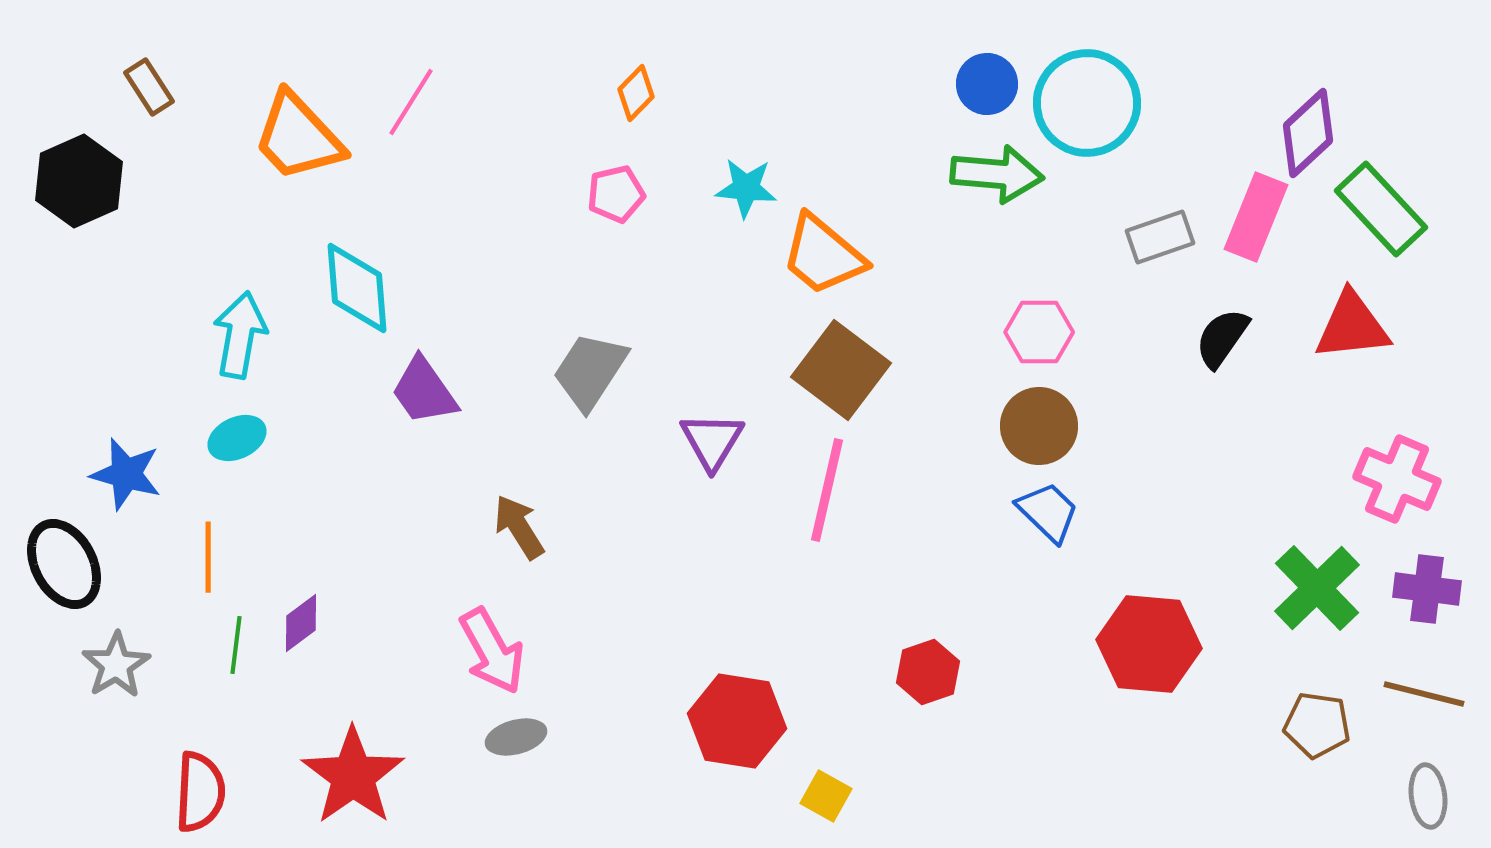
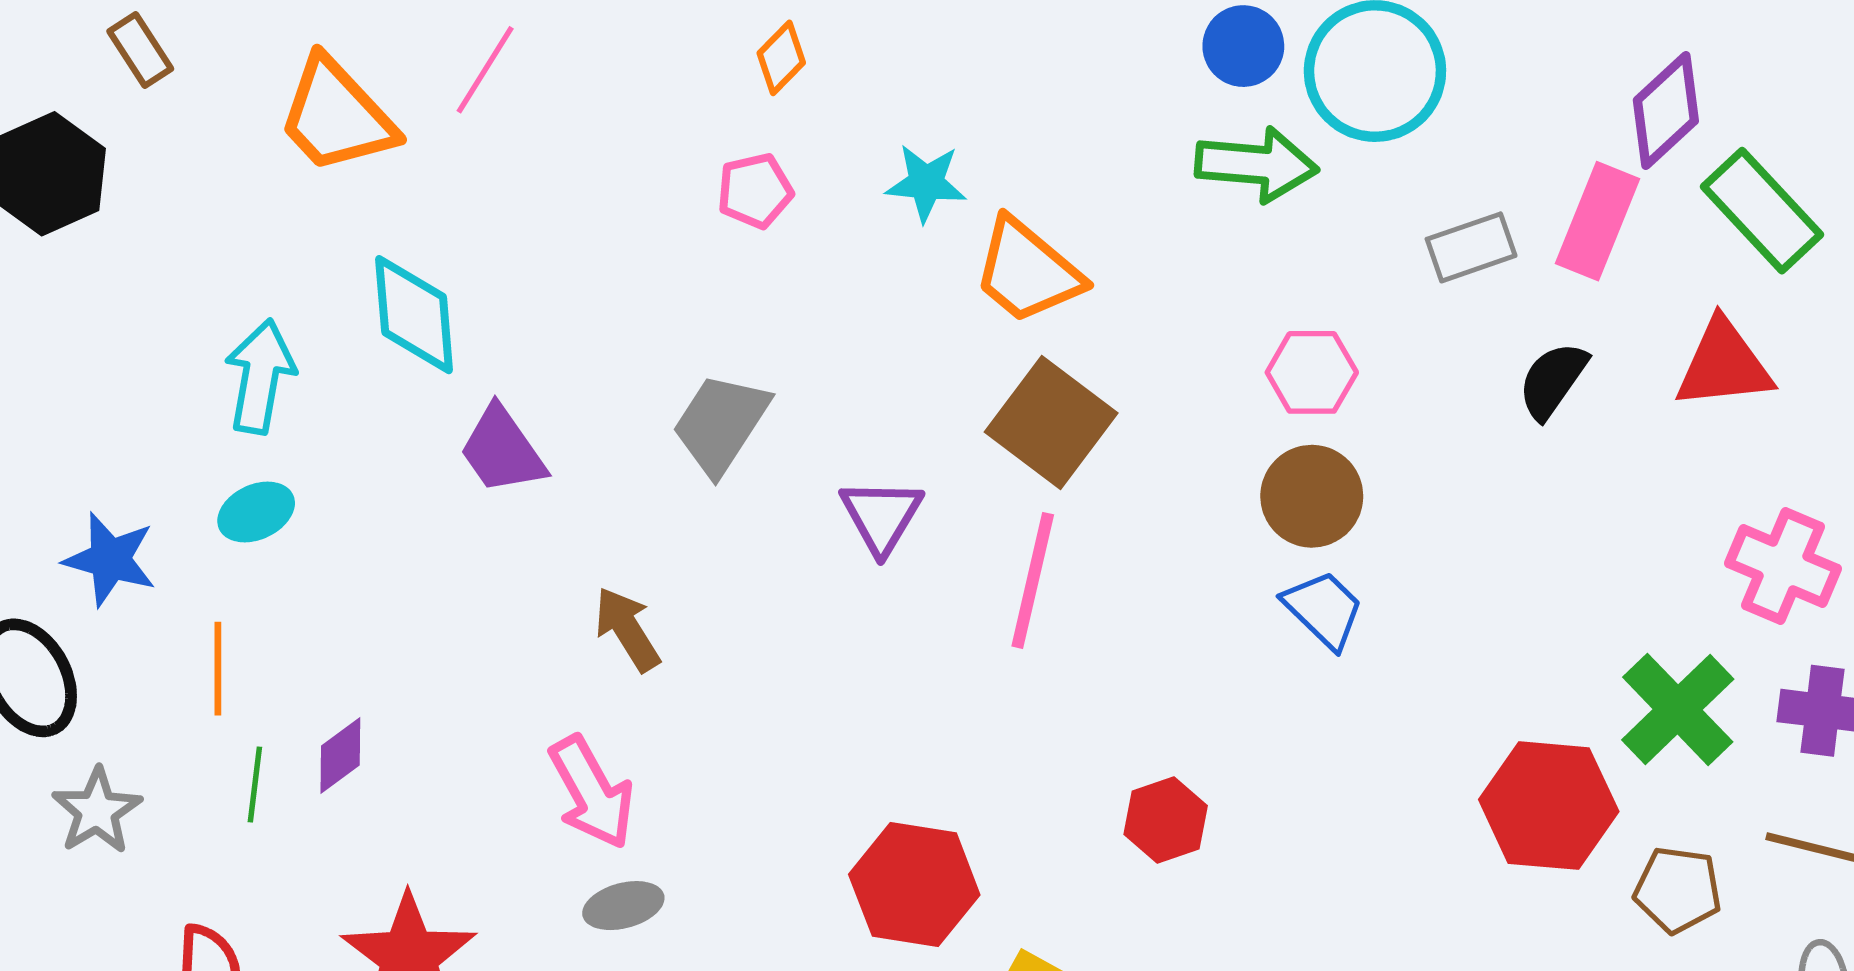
red hexagon: (1149, 644) -> (1549, 806), moved

